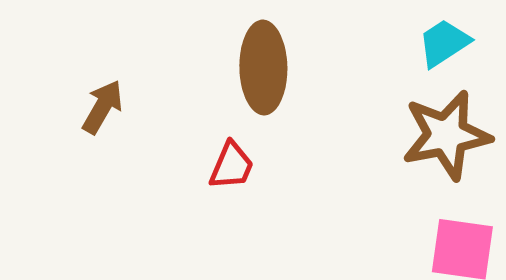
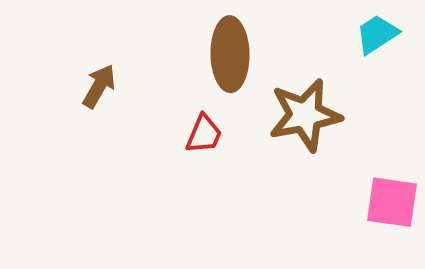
brown star: (446, 135) -> (305, 115), moved

